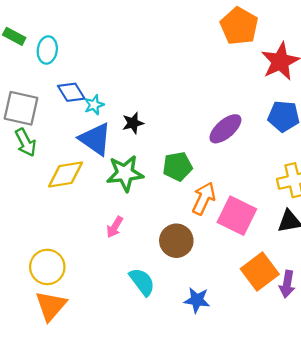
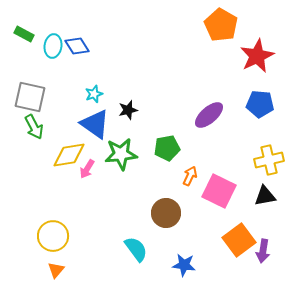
blue diamond: (71, 92) -> (77, 46), moved
orange arrow: (204, 198) -> (190, 176), size x0.7
pink arrow: (115, 227) -> (87, 169), moved
orange triangle: (51, 306) -> (56, 270), size x0.6

